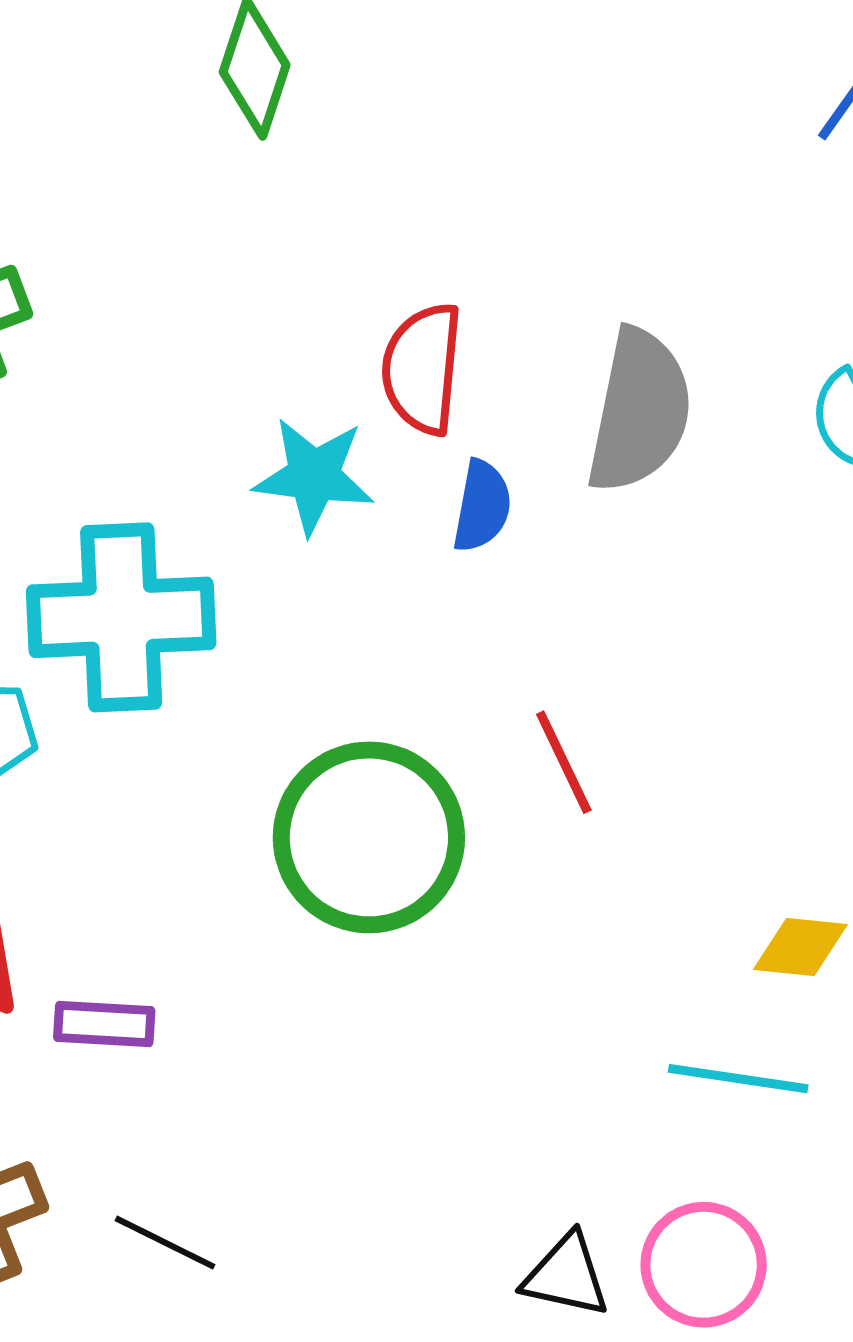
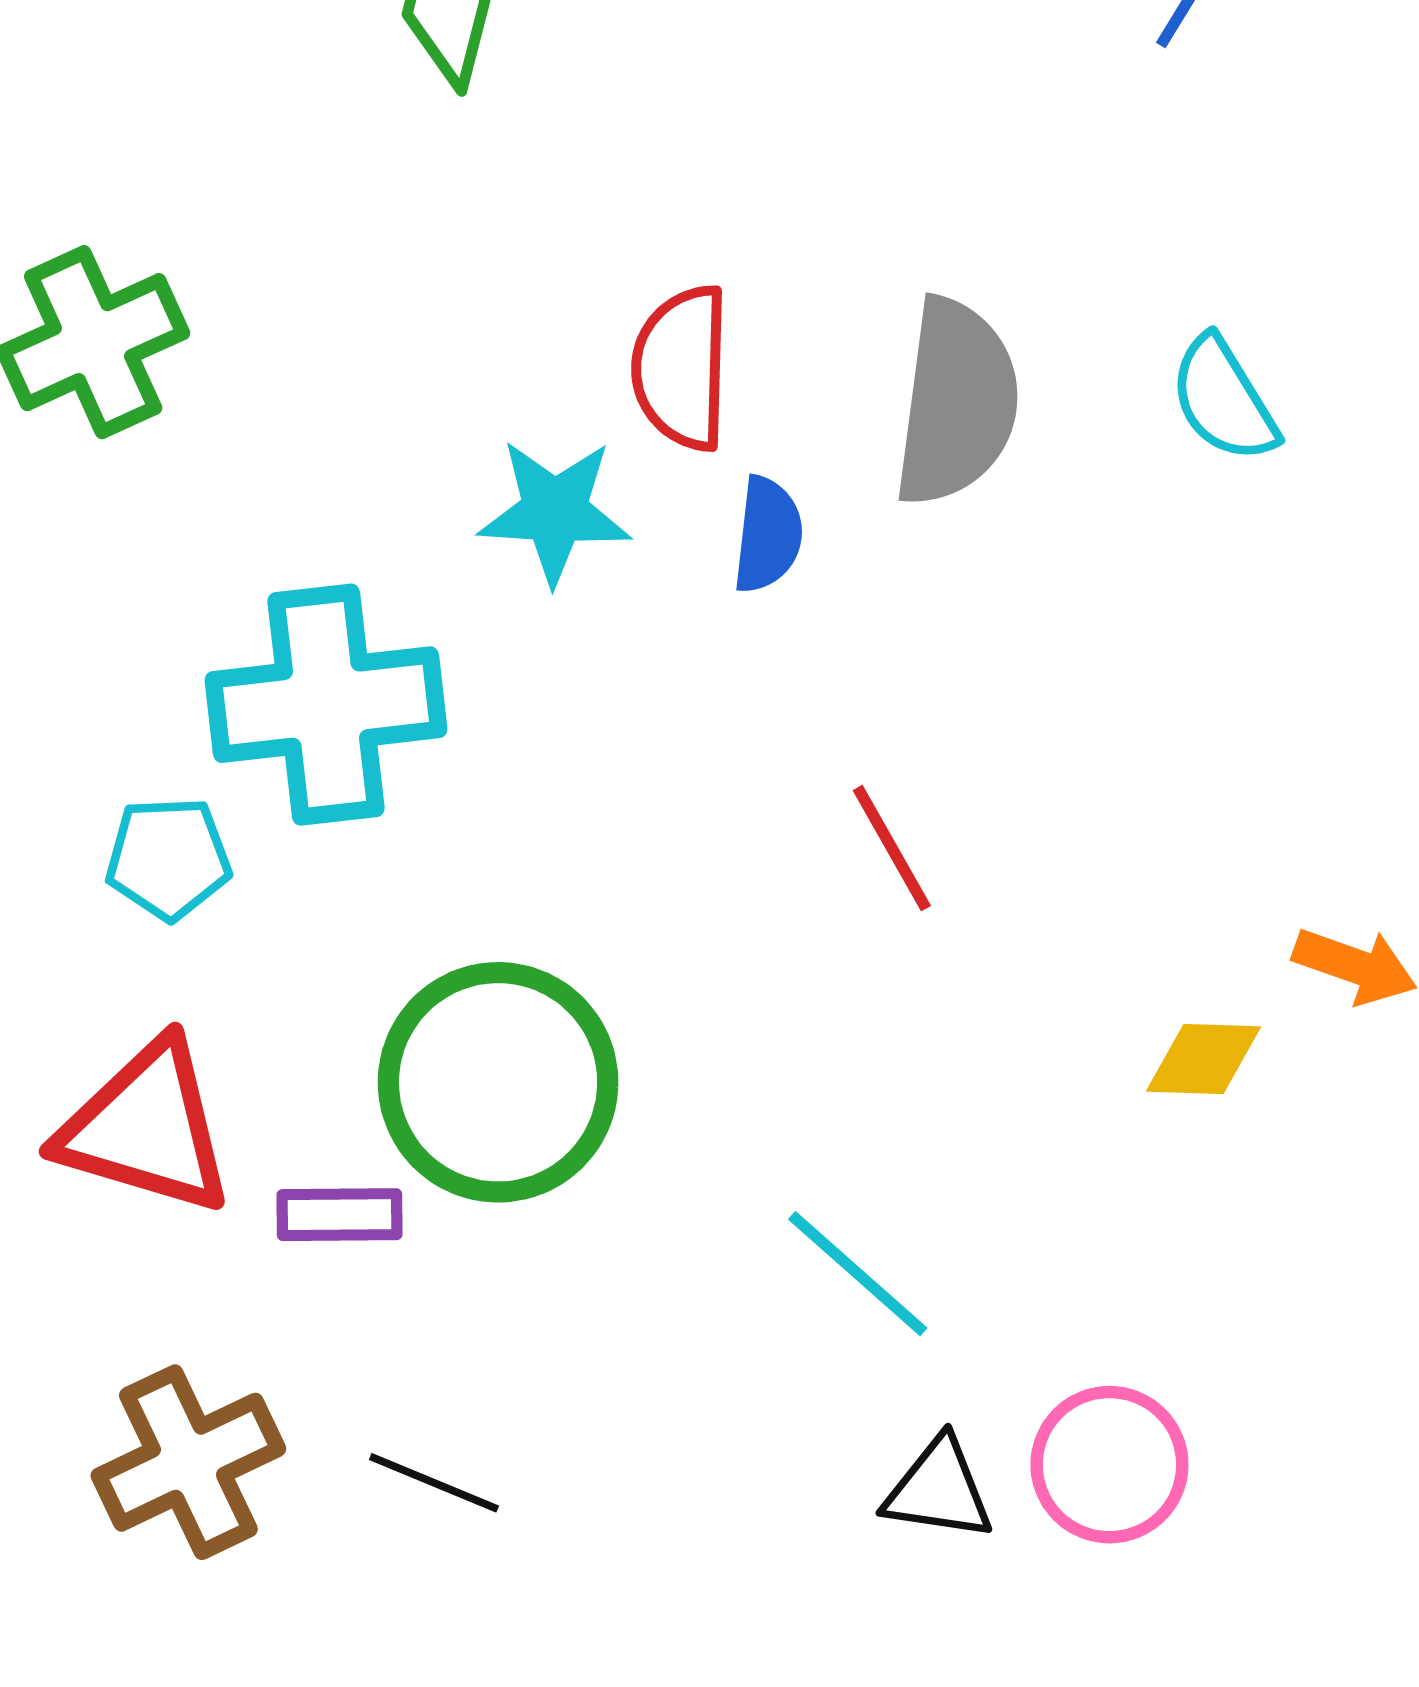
green circle: (369, 837) -> (498, 1082), moved
cyan line: (738, 1079) -> (858, 1274), moved, turned 37

